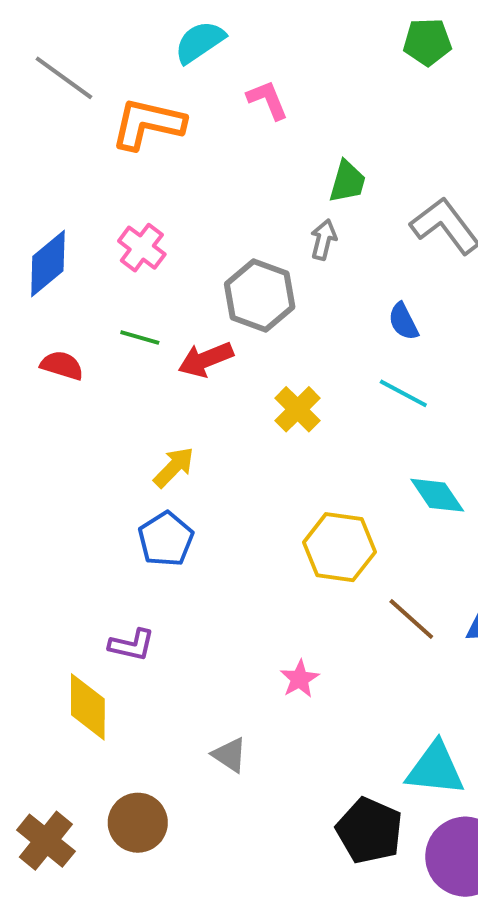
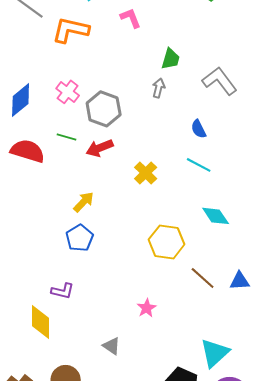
gray hexagon: (260, 296) -> (104, 109), moved
red semicircle: (62, 365) -> (28, 151), size x1.6
cyan triangle: (435, 769) -> (215, 353), turned -48

